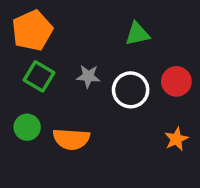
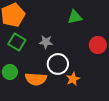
white circle: (131, 90) -> (58, 64), moved
orange star: (176, 139) -> (73, 79), moved

